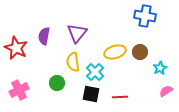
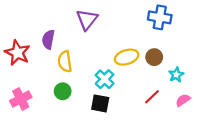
purple triangle: (77, 33) -> (87, 20), moved
yellow semicircle: (73, 62) -> (65, 62), moved
red line: (120, 97) -> (152, 97), moved, turned -42

